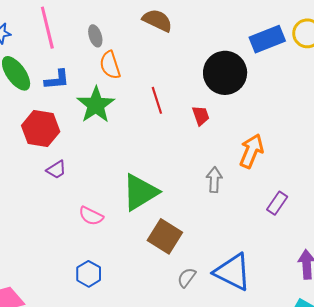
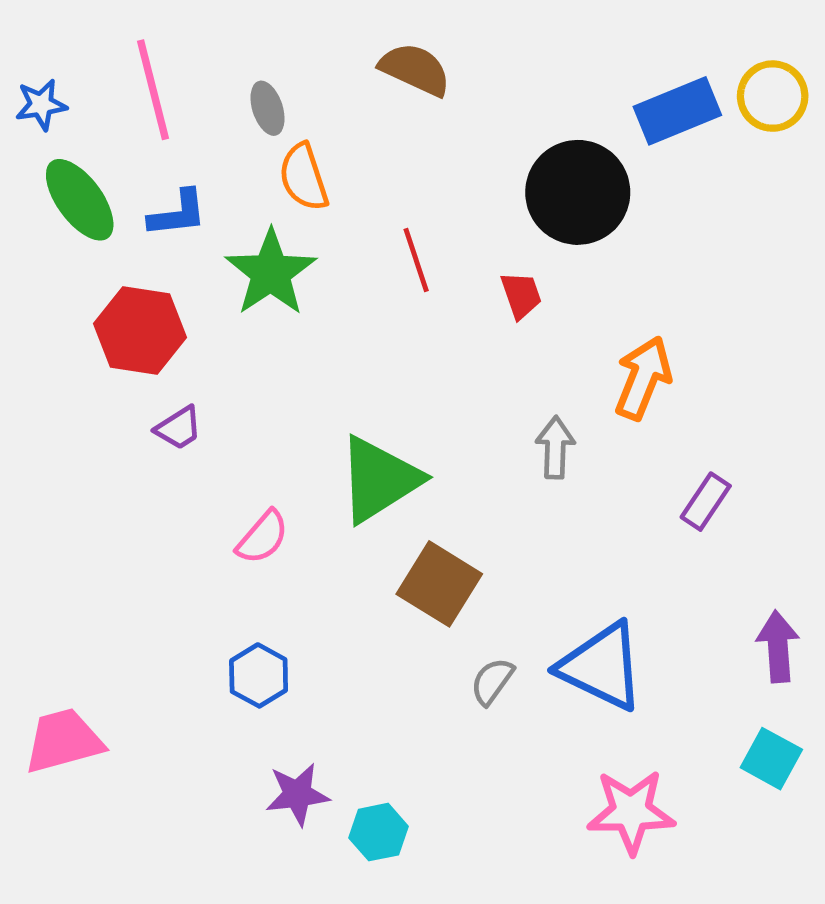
pink semicircle: (91, 216) -> (263, 537), turned -75

